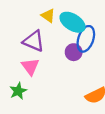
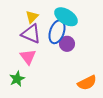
yellow triangle: (48, 16) -> (32, 17), moved, turned 40
blue ellipse: (86, 39) -> (57, 32), moved

